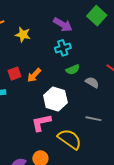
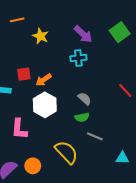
green semicircle: (73, 70) -> (82, 117), moved
gray semicircle: (92, 82) -> (85, 99), moved
white hexagon: (55, 99) -> (45, 105), moved
pink L-shape: (41, 123) -> (19, 129), moved, turned -85

